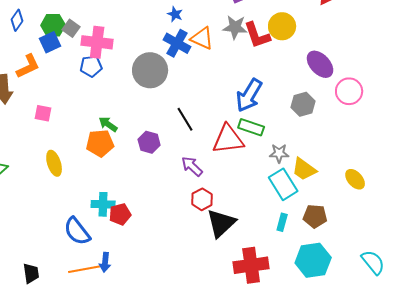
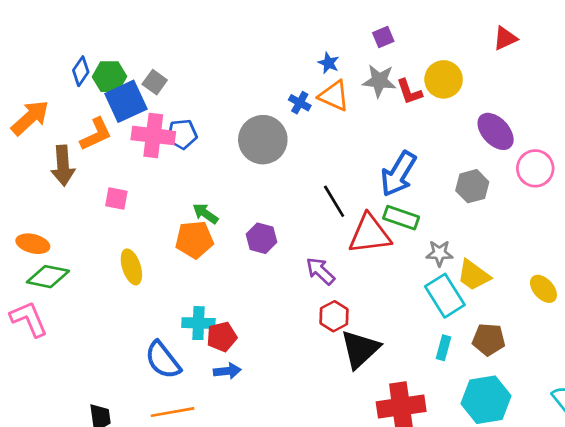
blue star: (175, 14) -> (329, 63), moved
green hexagon: (53, 25) -> (110, 77), moved
red L-shape: (257, 35) -> (409, 92), size x0.7
blue square: (50, 42) -> (126, 101), size x1.4
pink cross: (97, 42) -> (153, 136), moved
blue cross: (177, 43) -> (300, 103), size x0.6
black line: (185, 119) -> (334, 201), moved
blue arrow: (105, 262) -> (227, 371), moved, turned -102

